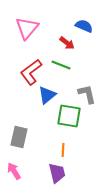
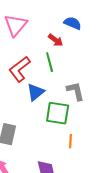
green line: (61, 65) -> (50, 62), turned 54
orange line: (63, 150) -> (71, 141), moved

